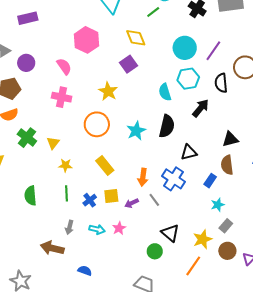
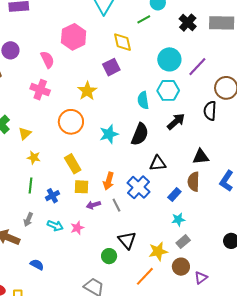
black semicircle: (221, 83) -> (210, 111), moved
yellow square: (111, 196) -> (82, 187), moved

